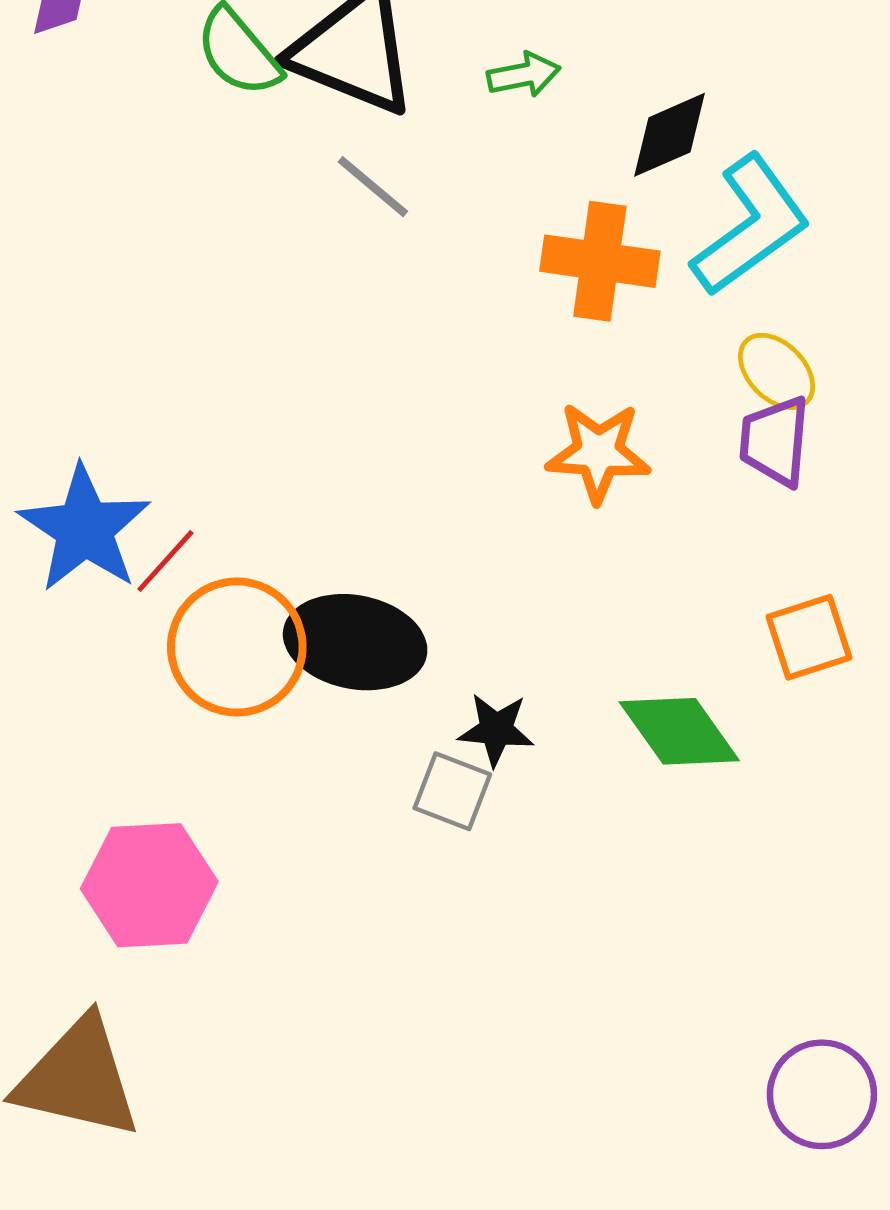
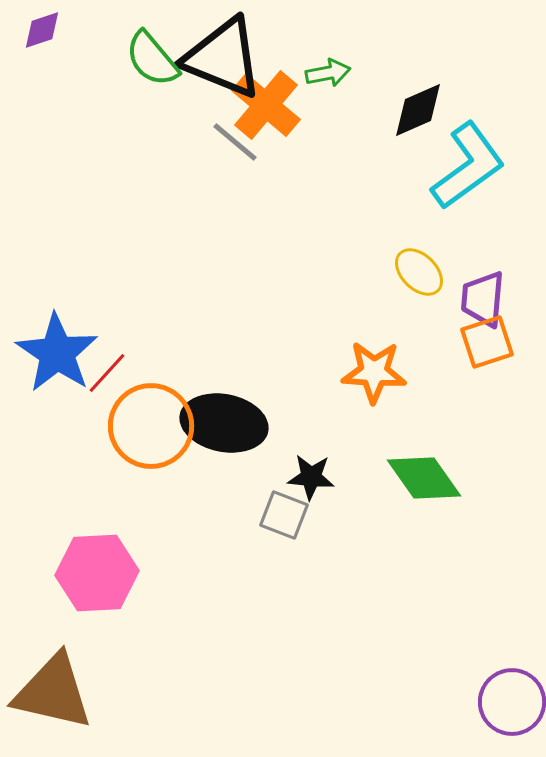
orange cross: (600, 261) -> (266, 105), moved, turned 32
yellow ellipse: (777, 371) -> (419, 272), moved
orange star: (598, 452) -> (374, 372), moved
orange square: (809, 637) -> (487, 342), moved

